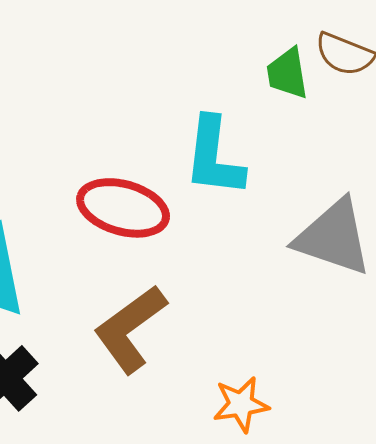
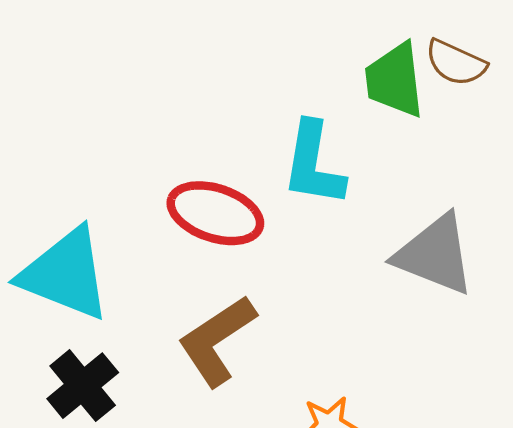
green trapezoid: (287, 73) -> (395, 80), size x1.4

